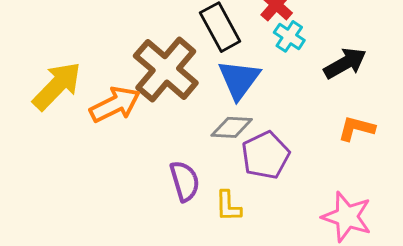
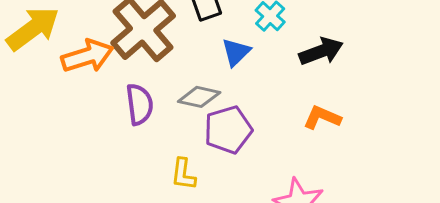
blue triangle: (239, 79) -> (236, 52), moved, size x0.7
purple semicircle: (185, 181) -> (140, 104), moved

